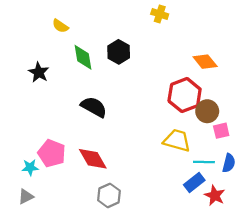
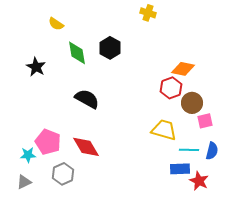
orange diamond: (205, 62) -> (183, 69), moved, turned -40
red hexagon: (185, 95) -> (171, 88), size x0.7
blue rectangle: (194, 183) -> (180, 169), turned 36
gray hexagon: (109, 195) -> (63, 174), moved

